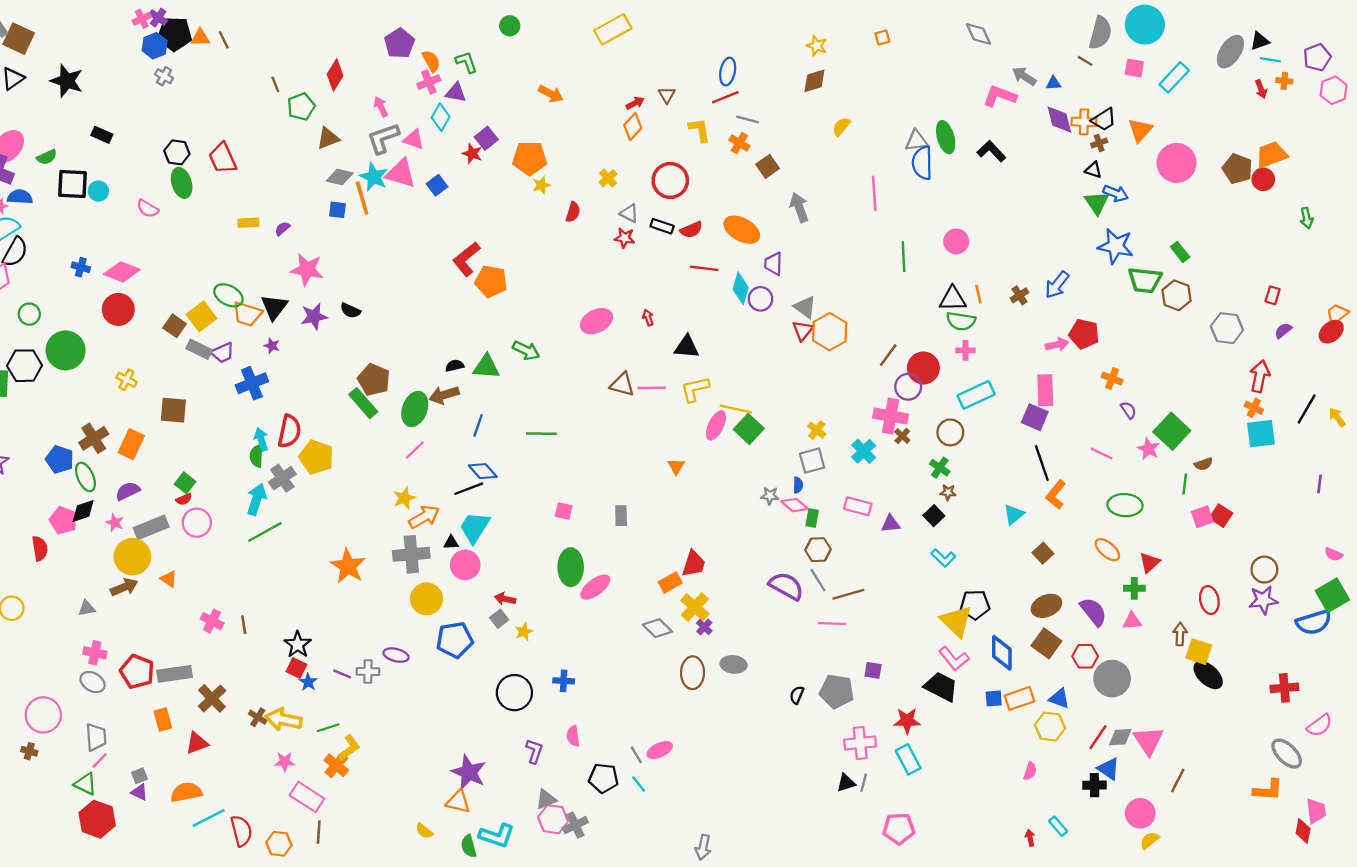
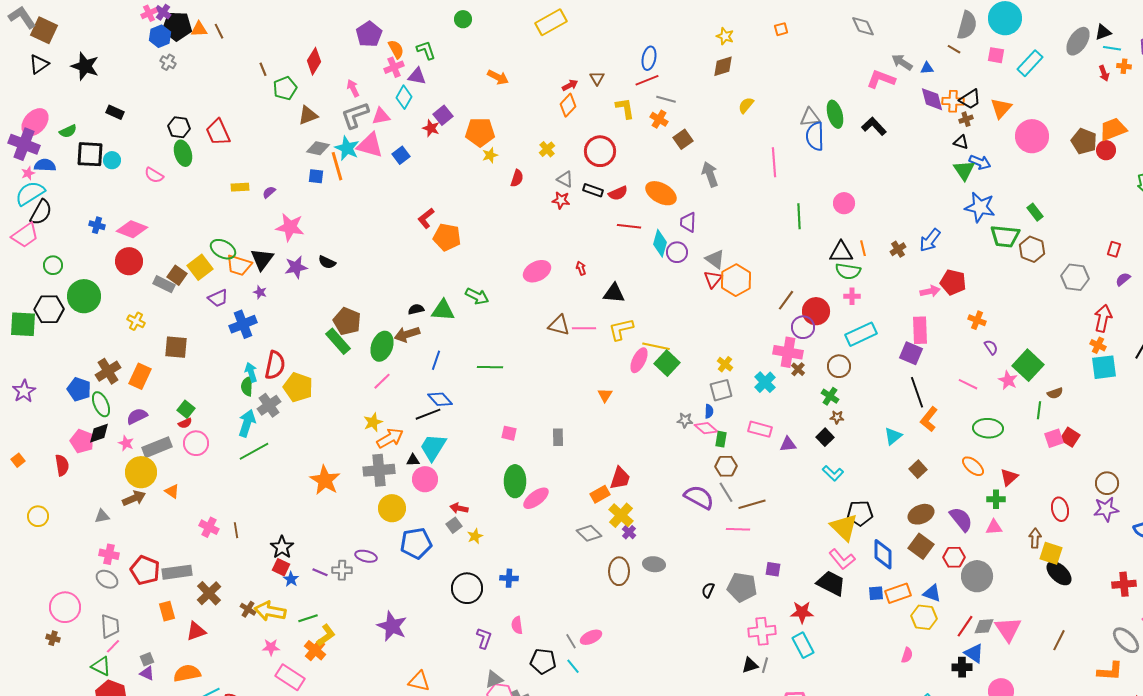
pink triangle: (414, 139) -> (381, 116), turned -30
red L-shape: (466, 259) -> (426, 218), size x0.7
gray rectangle: (199, 349) -> (164, 284), moved
purple star: (469, 772) -> (392, 626), moved
brown line: (1178, 780) -> (1059, 640), moved

